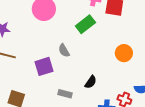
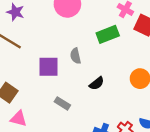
black semicircle: (91, 82) -> (97, 83), moved

